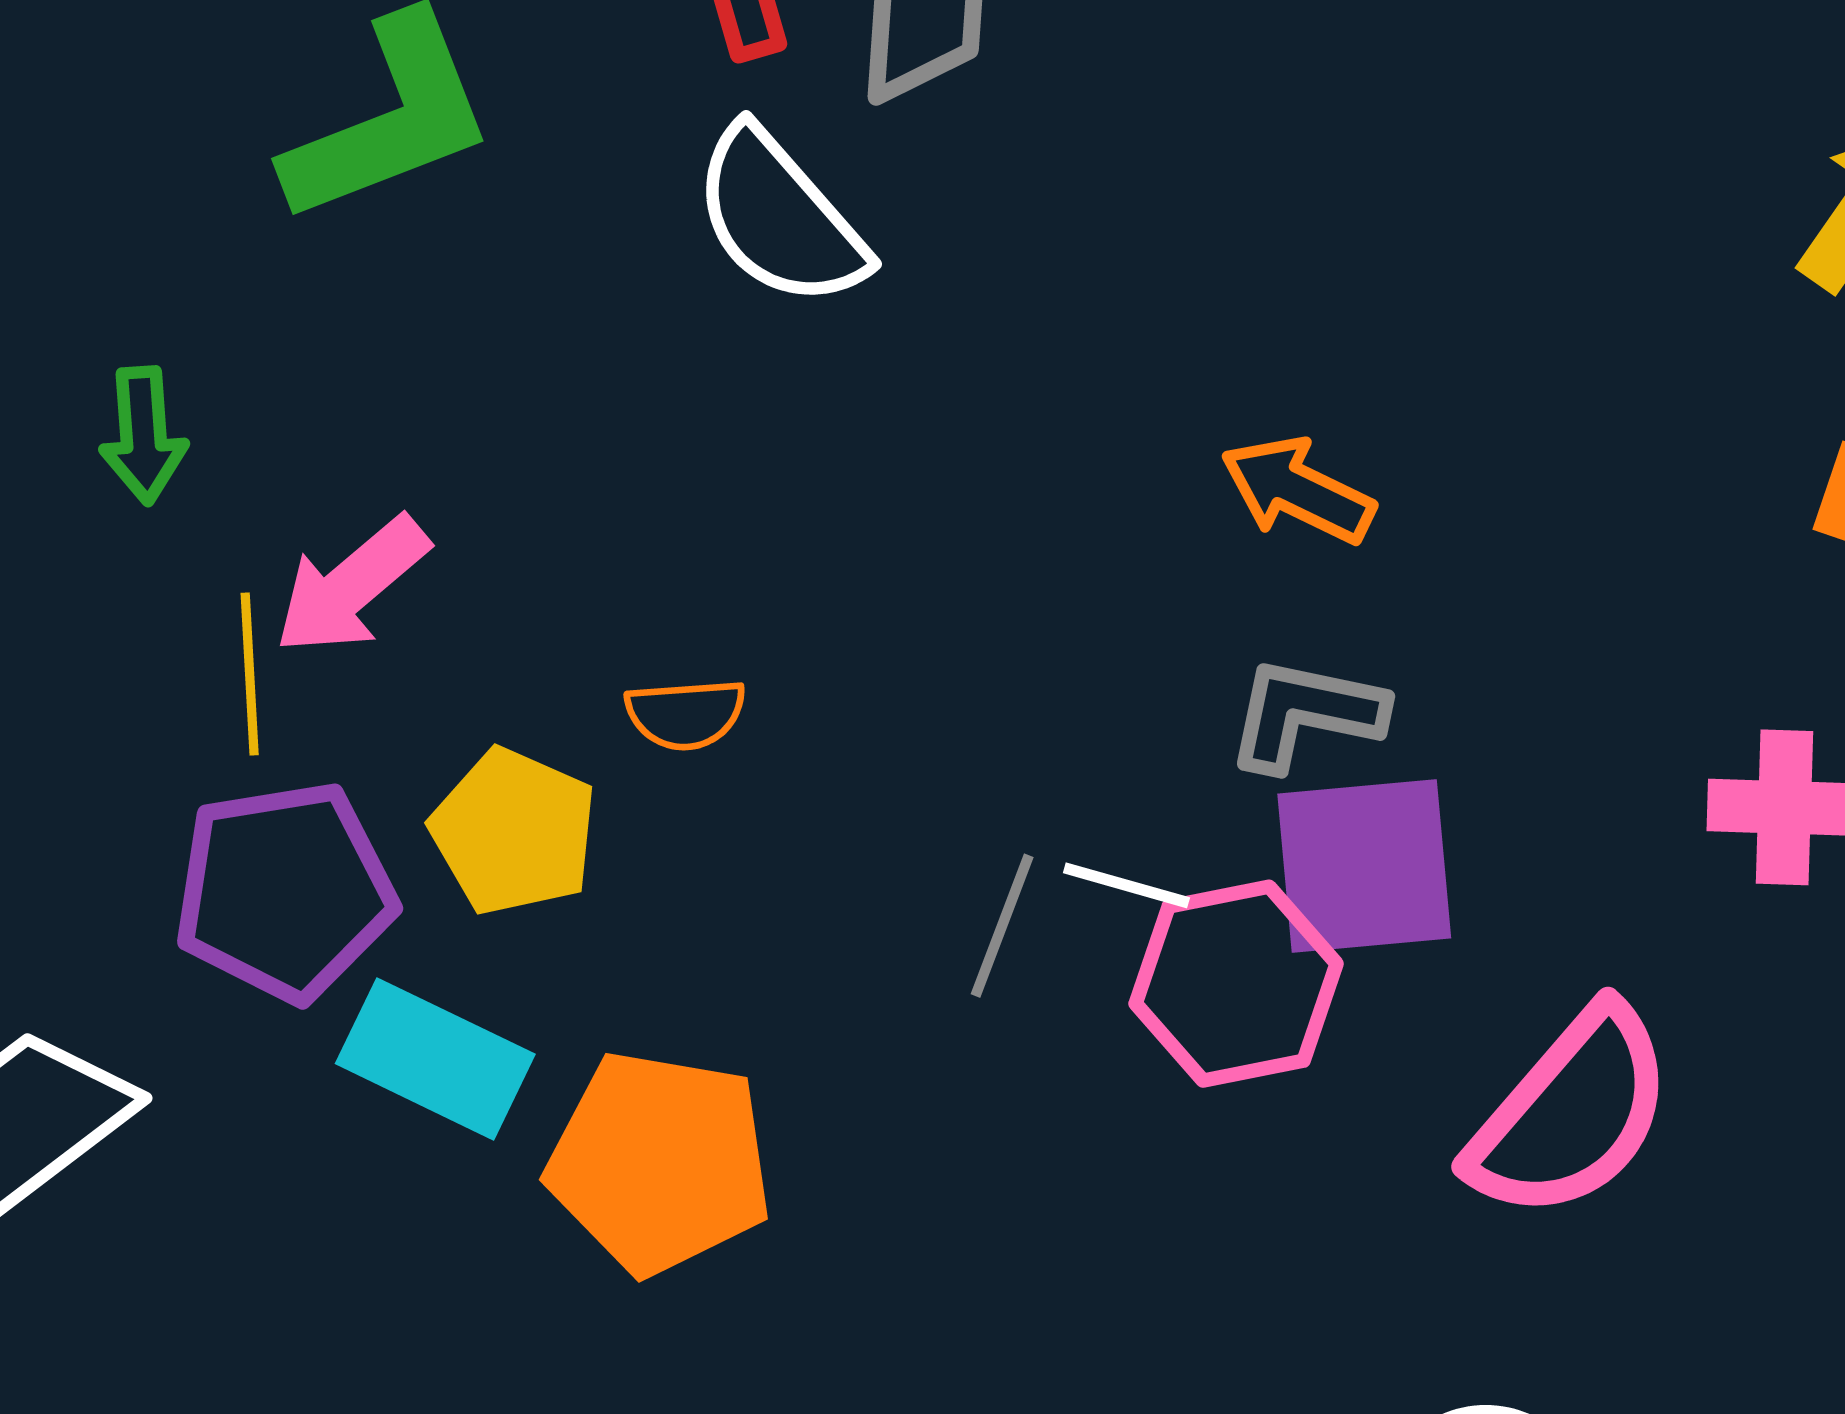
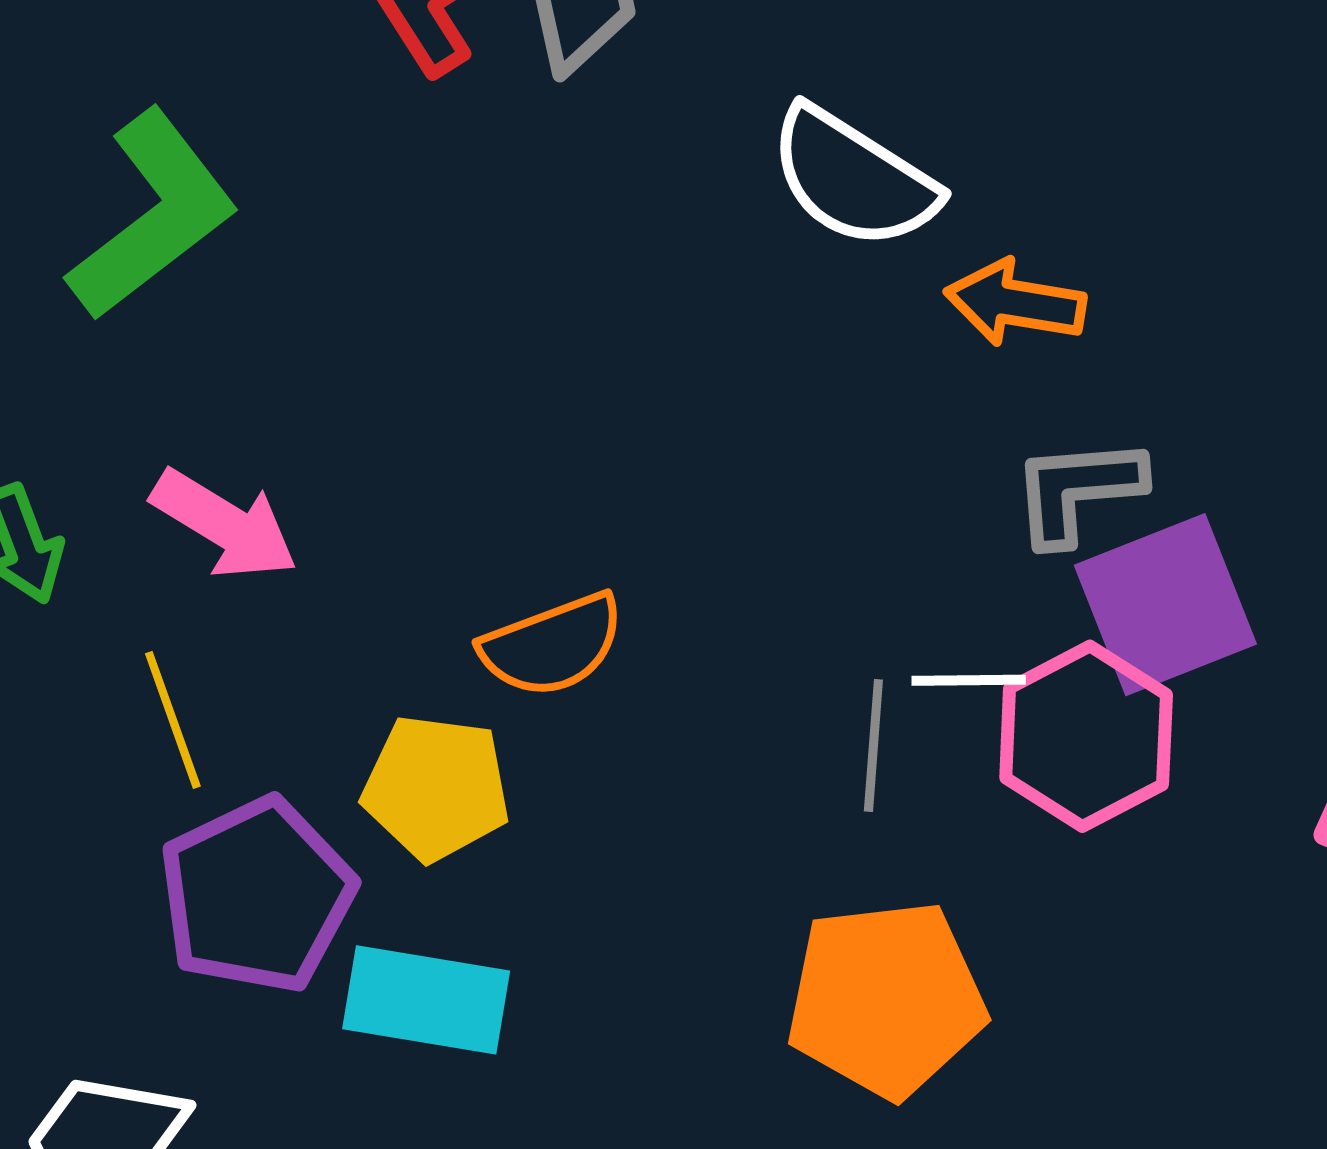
white semicircle: (780, 218) -> (853, 178), moved
pink arrow: (352, 586) -> (224, 524), moved, turned -92
orange semicircle: (686, 714) -> (552, 645), size x1.4
orange pentagon: (660, 1162) -> (886, 999), moved

